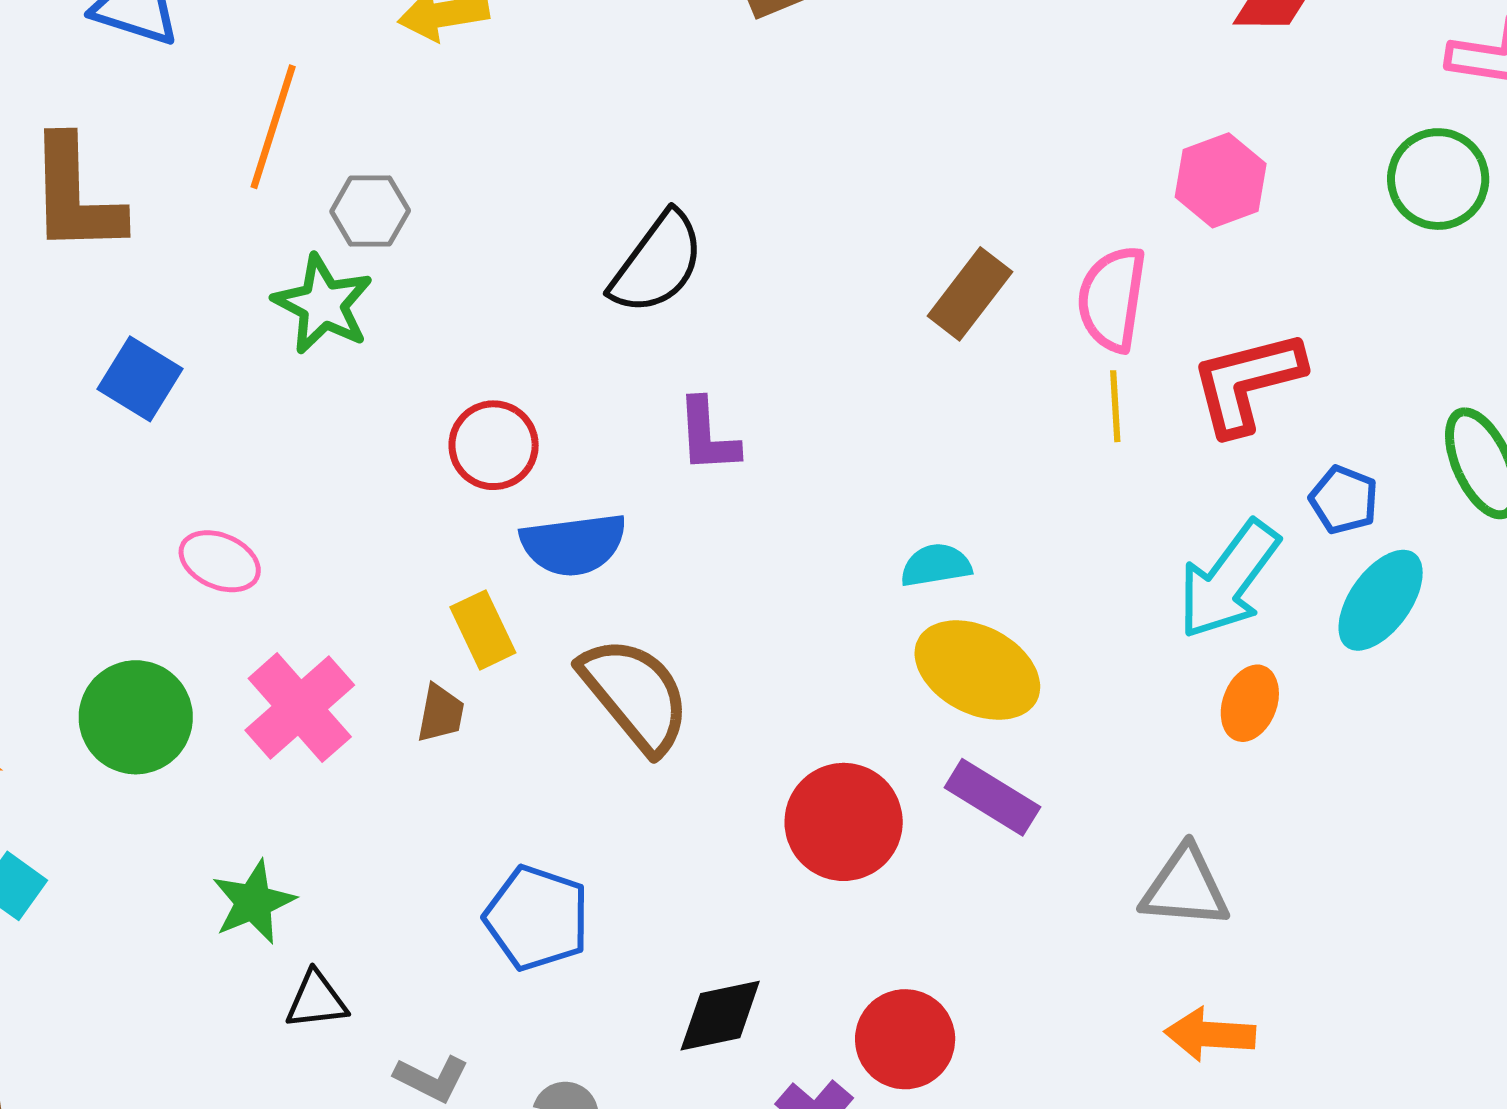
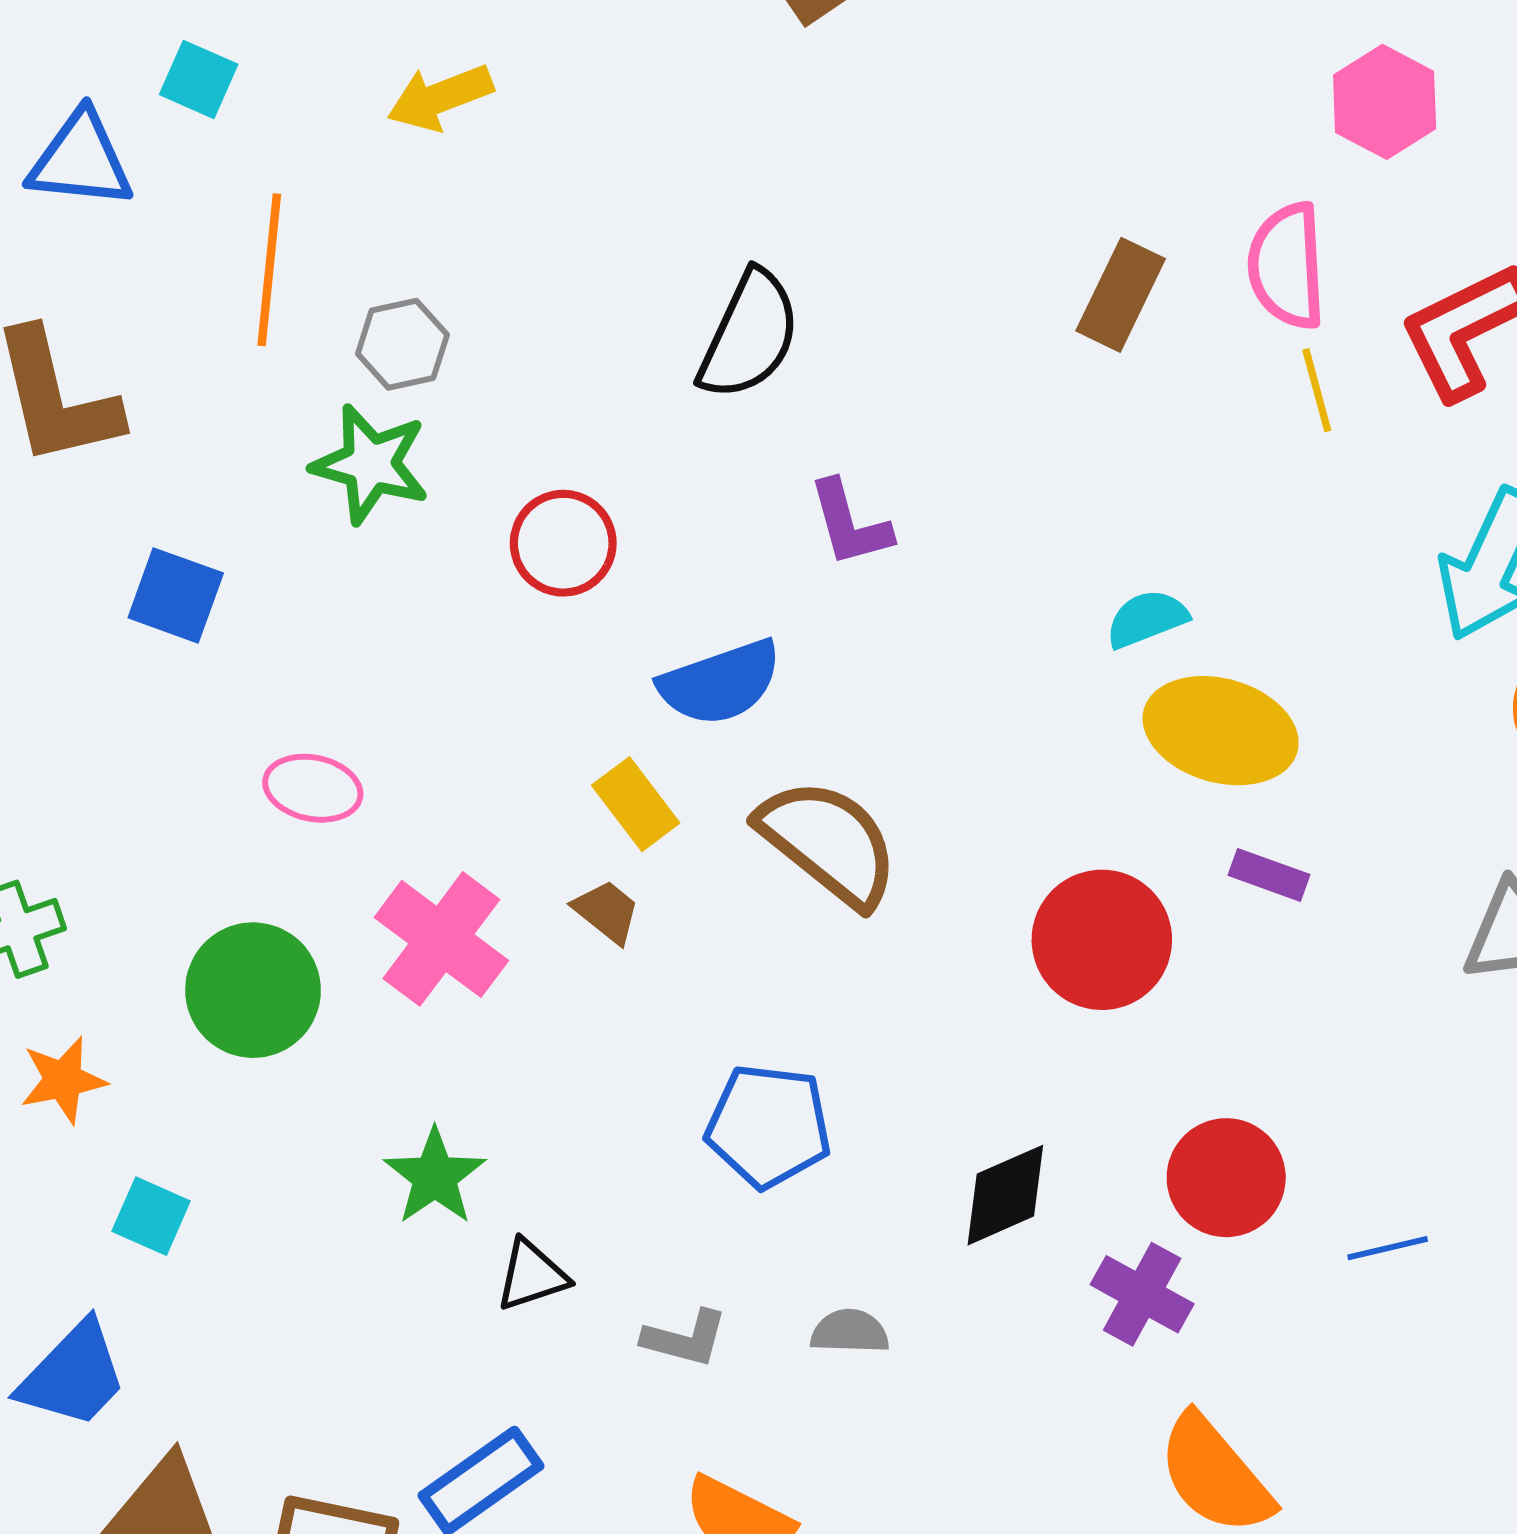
red circle: (494, 445) -> (563, 543), moved
brown trapezoid: (441, 713) -> (607, 912), turned -50
purple rectangle: (992, 797) -> (1269, 875), size x0.7

